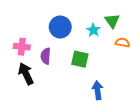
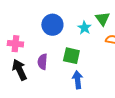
purple semicircle: (46, 56) -> (42, 62), moved
blue arrow: (98, 90) -> (77, 80), moved

